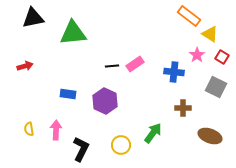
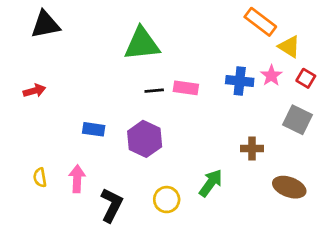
green triangle: (73, 33) -> (142, 44), moved
pink rectangle: (135, 64) -> (186, 88), turned 42
blue cross: (174, 72) -> (240, 81), moved

